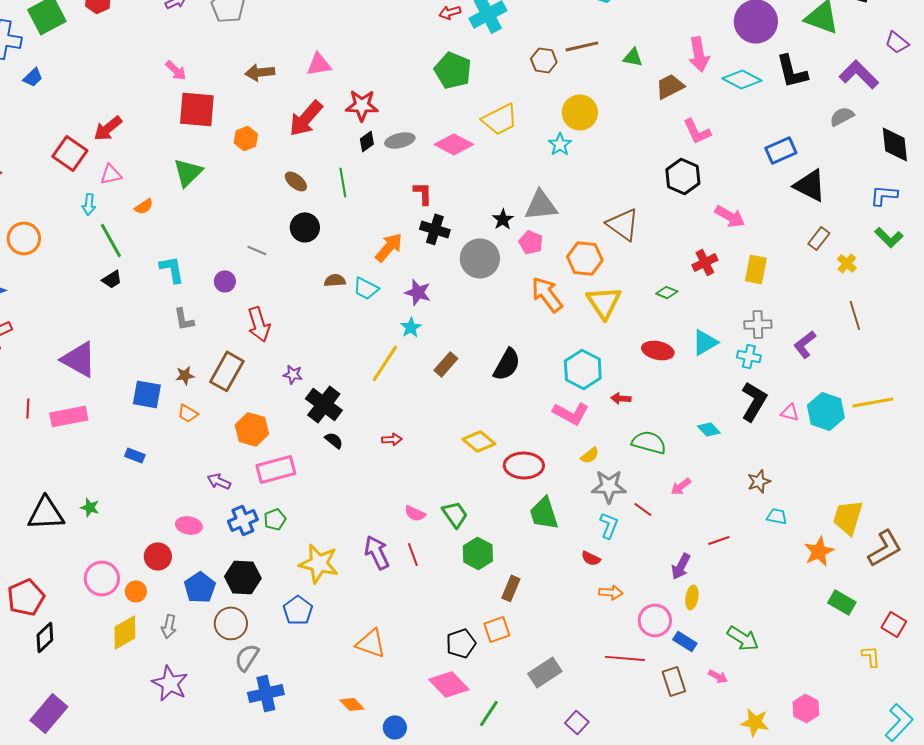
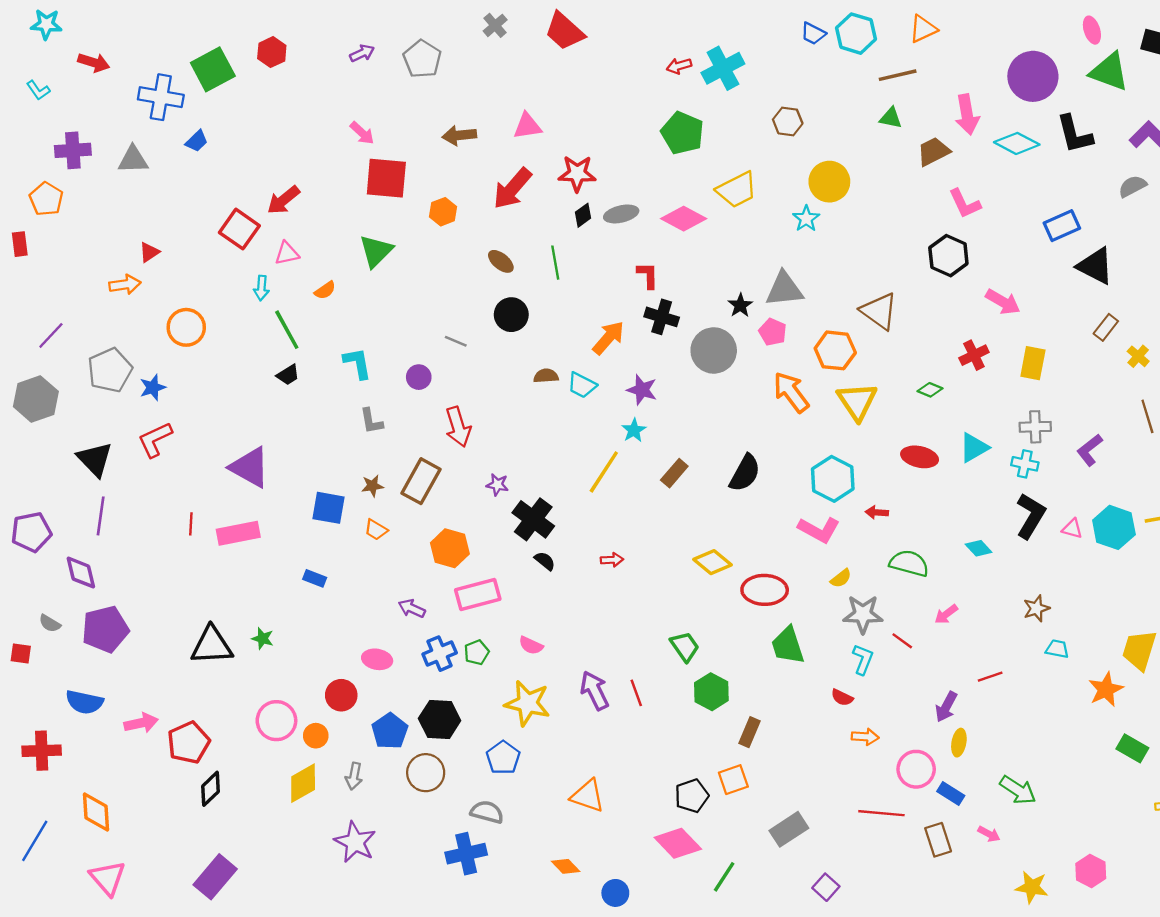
brown line: (582, 46) -> (898, 75), moved
pink semicircle: (415, 513) -> (531, 645), moved
gray semicircle: (247, 657) -> (487, 812), moved, turned 72

